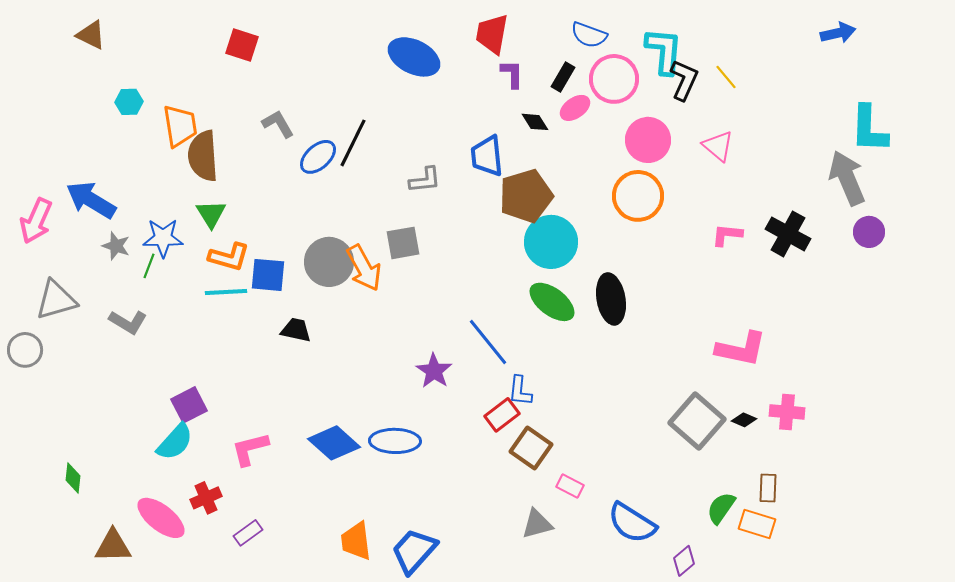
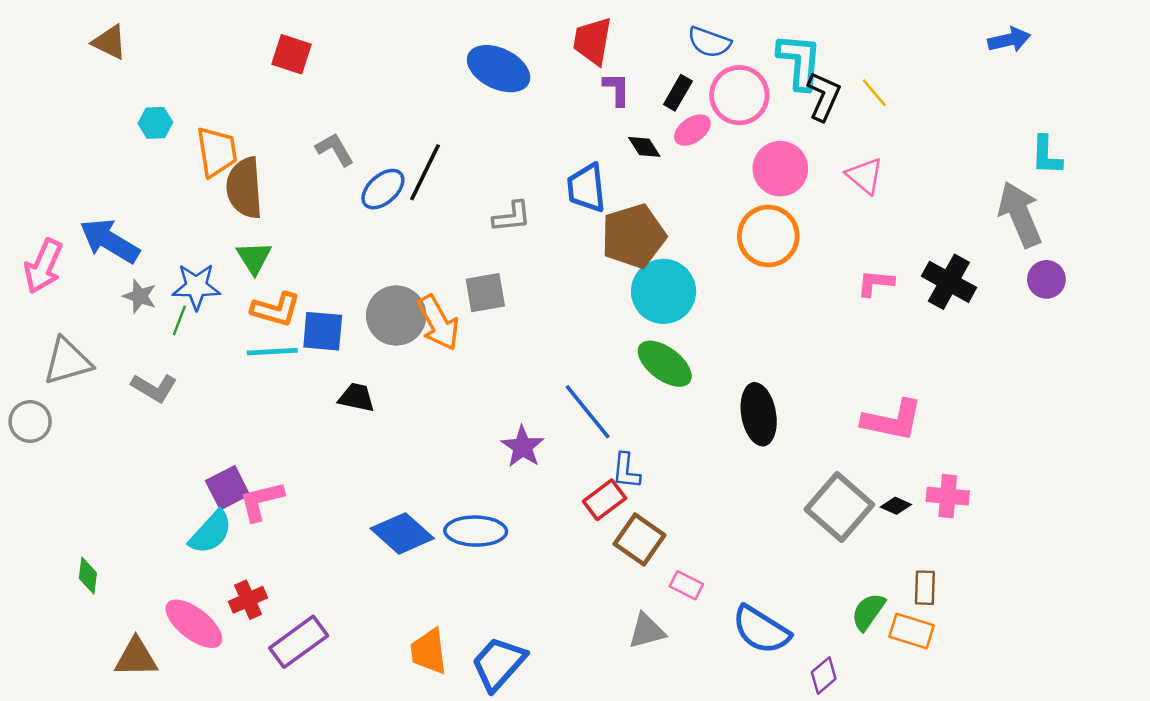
cyan L-shape: (869, 129) -> (1046, 155), size x0.7
black ellipse: (611, 299) -> (759, 414), moved
pink L-shape: (250, 449) -> (261, 501), moved
purple rectangle: (248, 533) -> (299, 642), size x1.6

